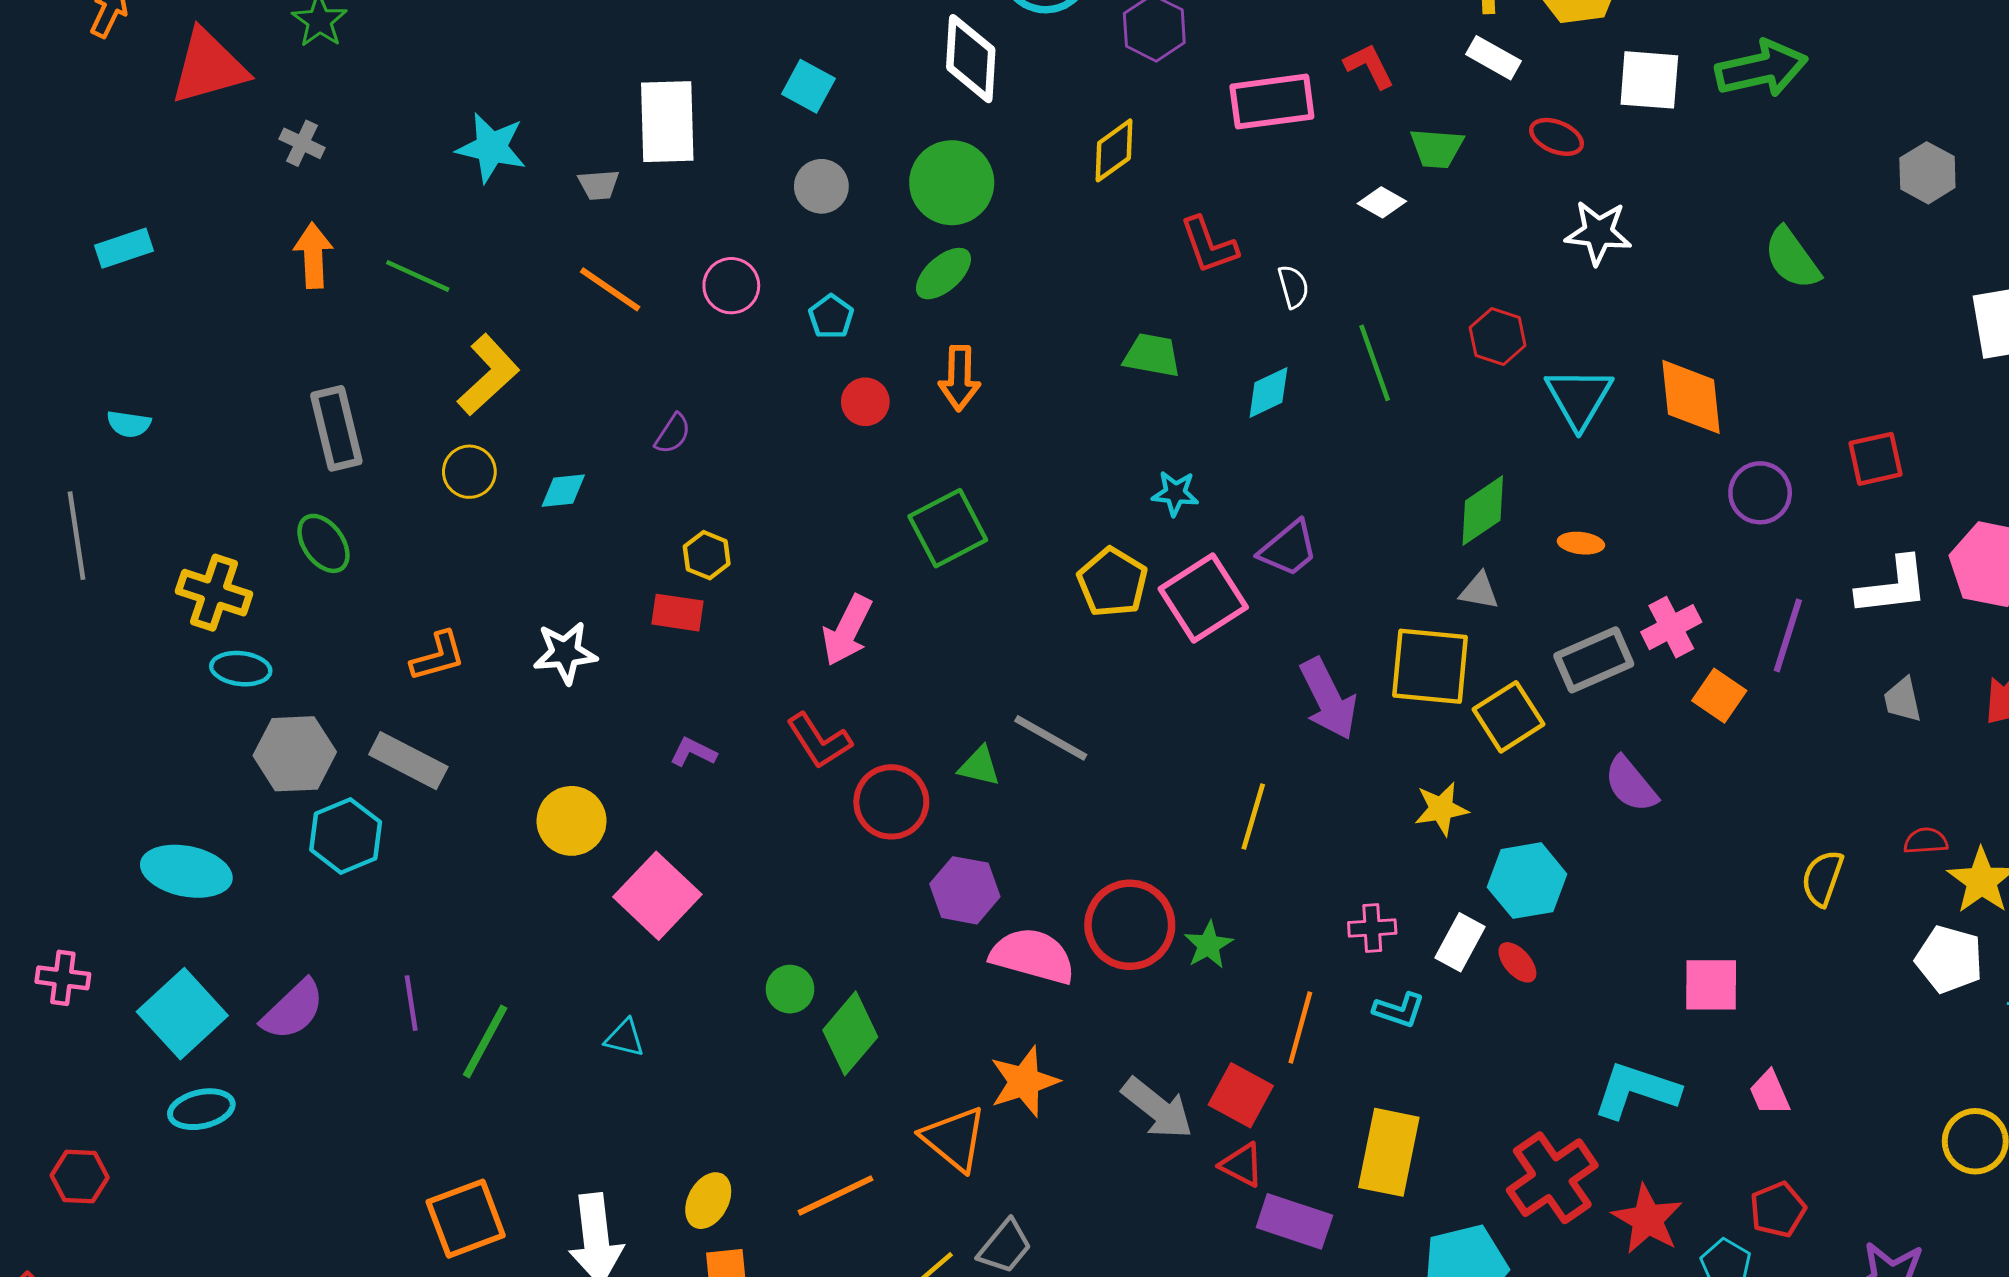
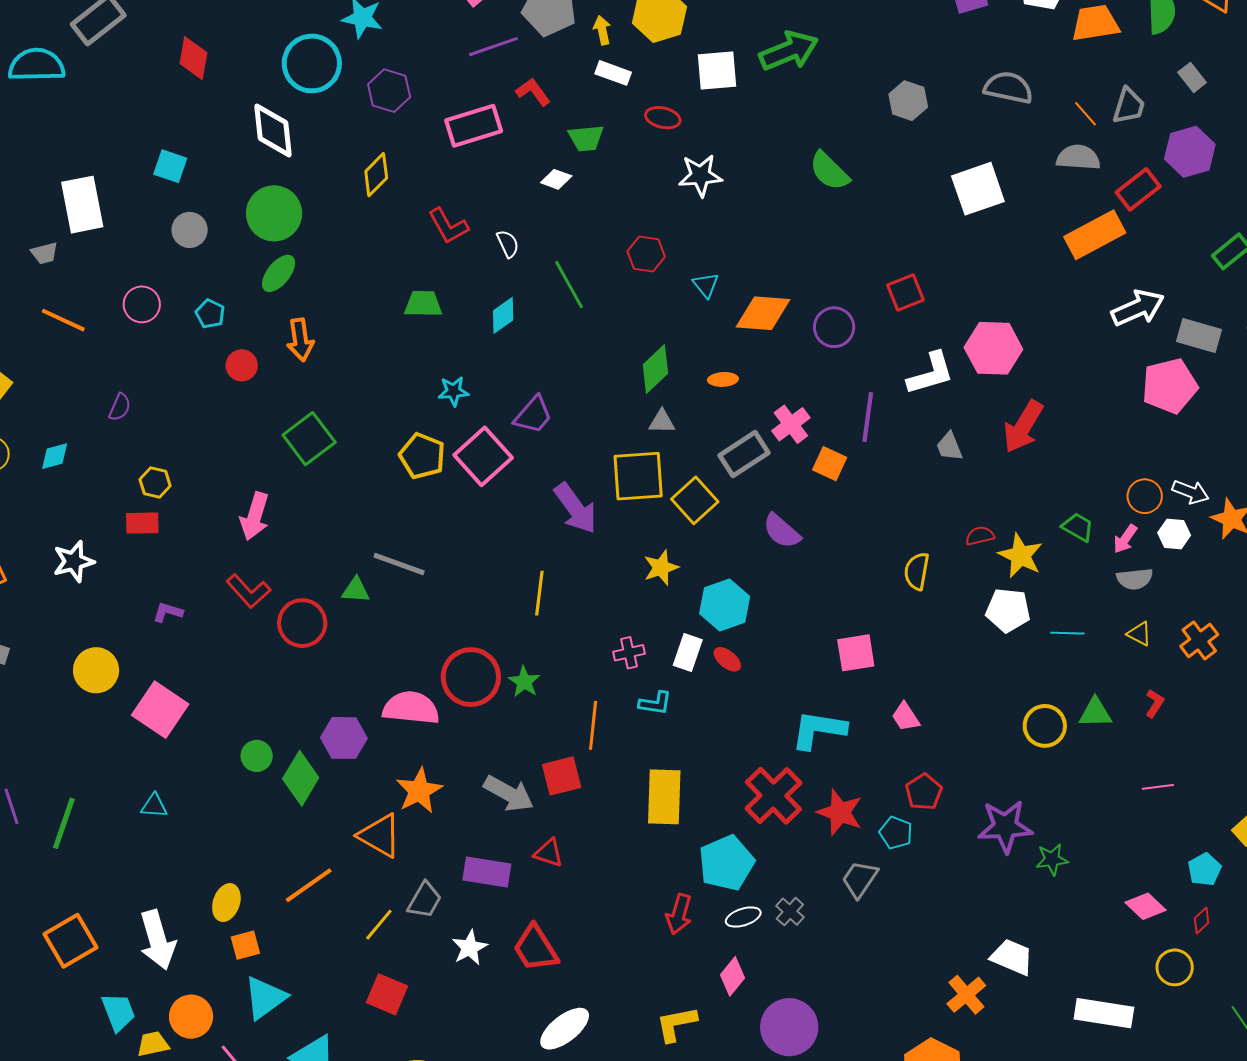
orange diamond: (1691, 397) -> (763, 313), moved, turned -70
cyan triangle: (1579, 398) -> (706, 285), size x0.6
purple hexagon: (965, 890) -> (344, 738), moved
red square: (1241, 1095) -> (562, 776), turned -33
red triangle: (1242, 1165) -> (549, 853), moved
purple rectangle: (1294, 1221) -> (487, 872), moved

